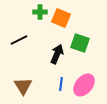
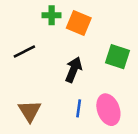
green square: (80, 43) -> (117, 57), moved
pink ellipse: (84, 85) -> (108, 110), turned -60

